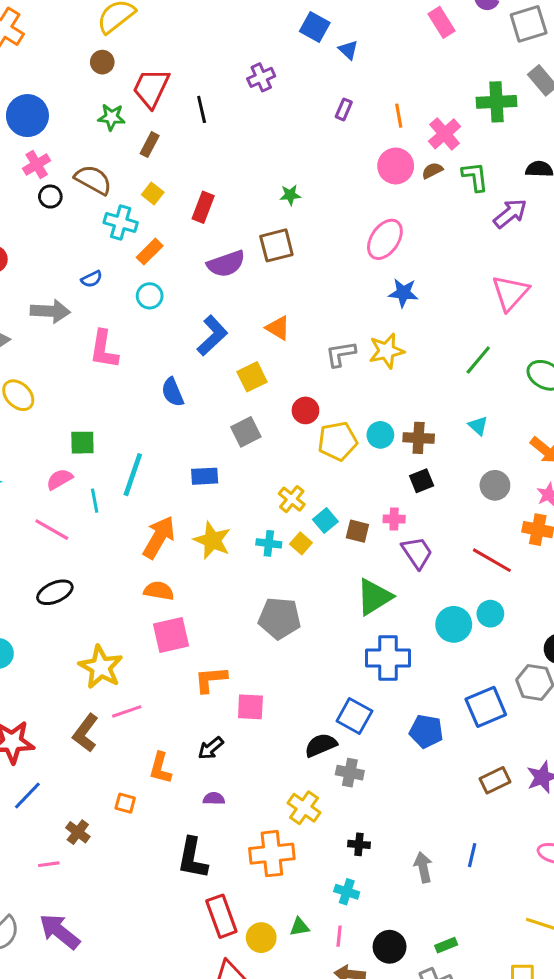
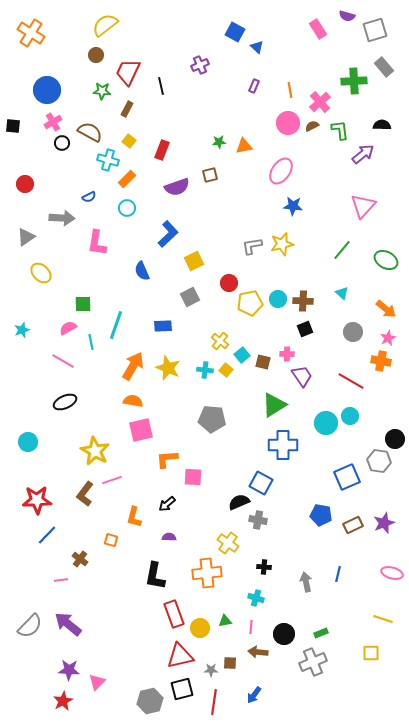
brown square: (276, 245) -> (210, 175), size x0.7
orange triangle: (278, 328) -> (244, 146), moved, turned -42
blue pentagon: (426, 731) -> (321, 515), moved

